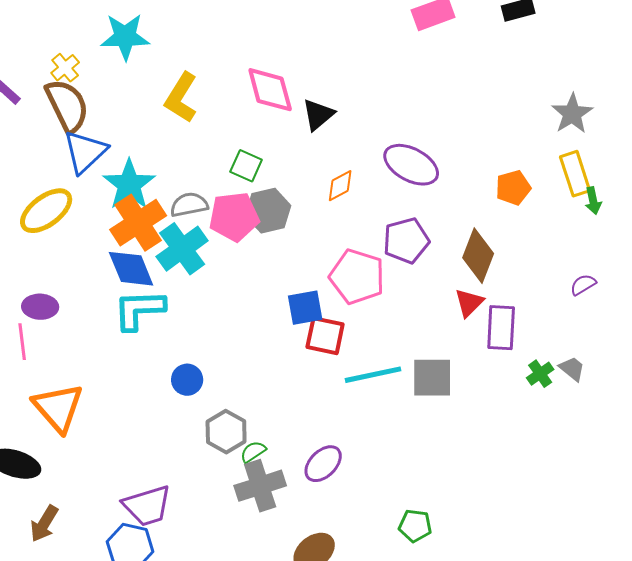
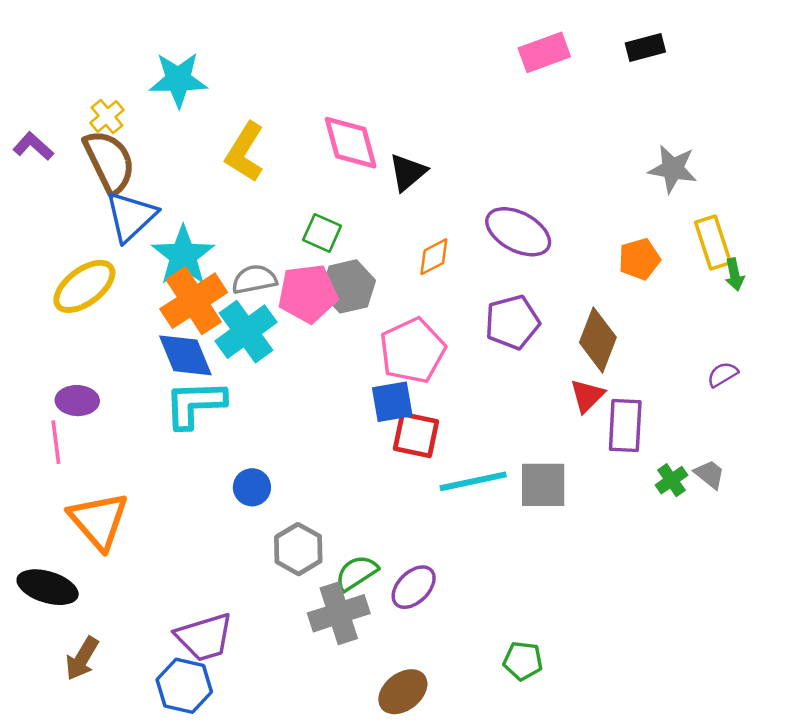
gray star: (572, 114) -> (673, 169), moved, turned -30
pink pentagon: (357, 277) -> (412, 351), moved, turned 30
green semicircle: (253, 452) -> (357, 573), moved, size x1.4

